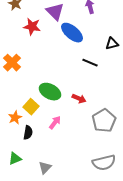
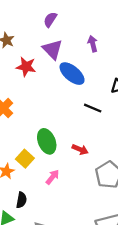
green ellipse: (50, 92) -> (47, 141), turned 40
black semicircle: (28, 133) -> (21, 200), moved

